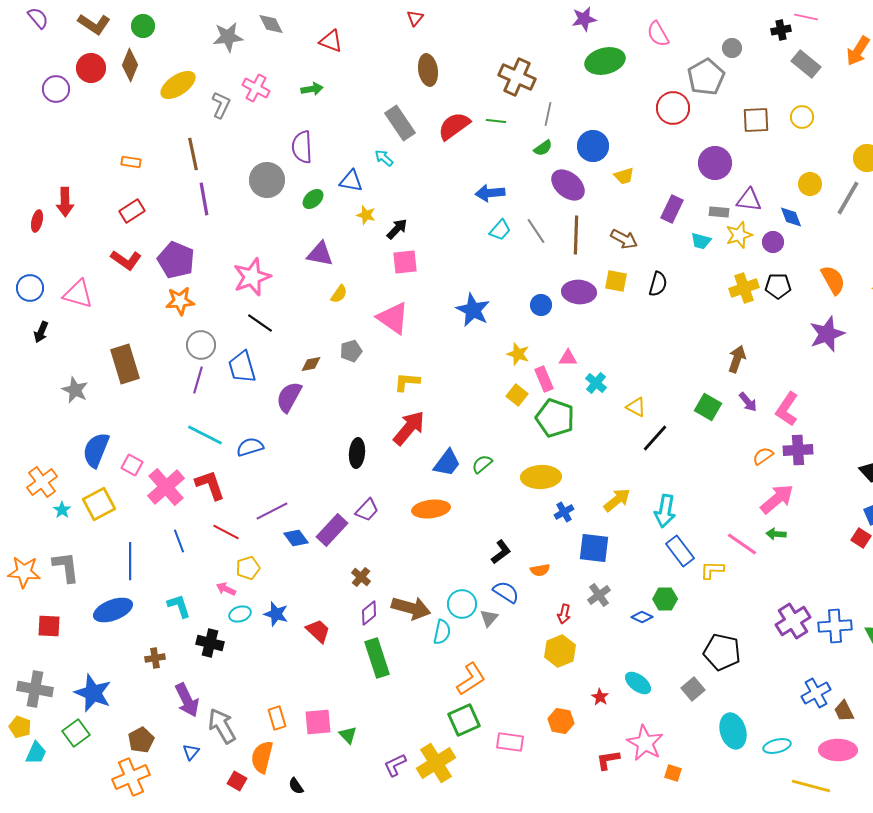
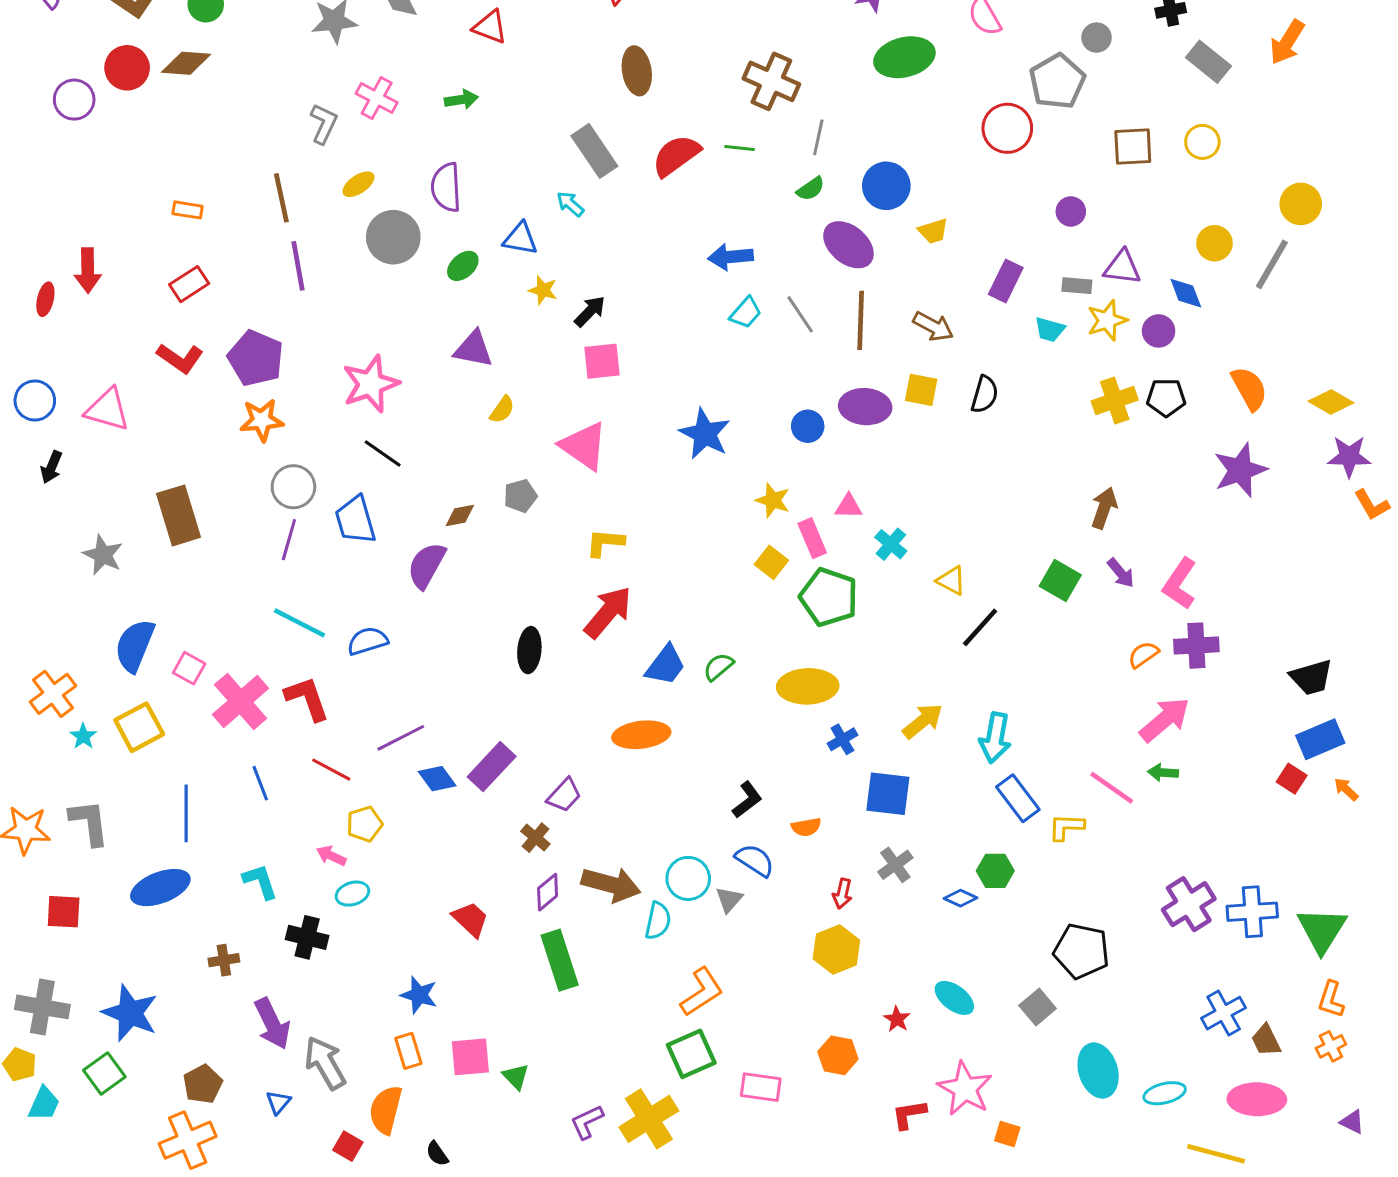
brown diamond: (130, 65) -> (186, 63), turned 72
yellow ellipse: (178, 85) -> (358, 184), moved, size x0.6
purple circle: (715, 163) -> (1071, 211), size x0.6
purple trapezoid: (367, 510) -> (564, 795), moved
blue star: (276, 614) -> (419, 995), moved

